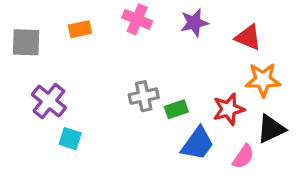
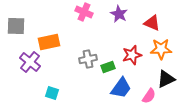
purple star: (194, 23) -> (119, 14), turned -30
orange rectangle: (80, 29) -> (49, 42), moved, size x1.5
red star: (229, 109) -> (132, 55), moved
cyan square: (70, 139) -> (52, 93), moved

